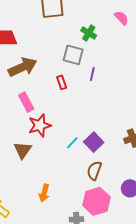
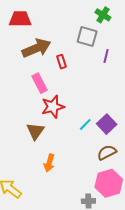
red rectangle: (62, 82) -> (62, 62), moved
brown semicircle: (94, 171) -> (107, 152), turned 42
orange arrow: (44, 193) -> (49, 163), moved

